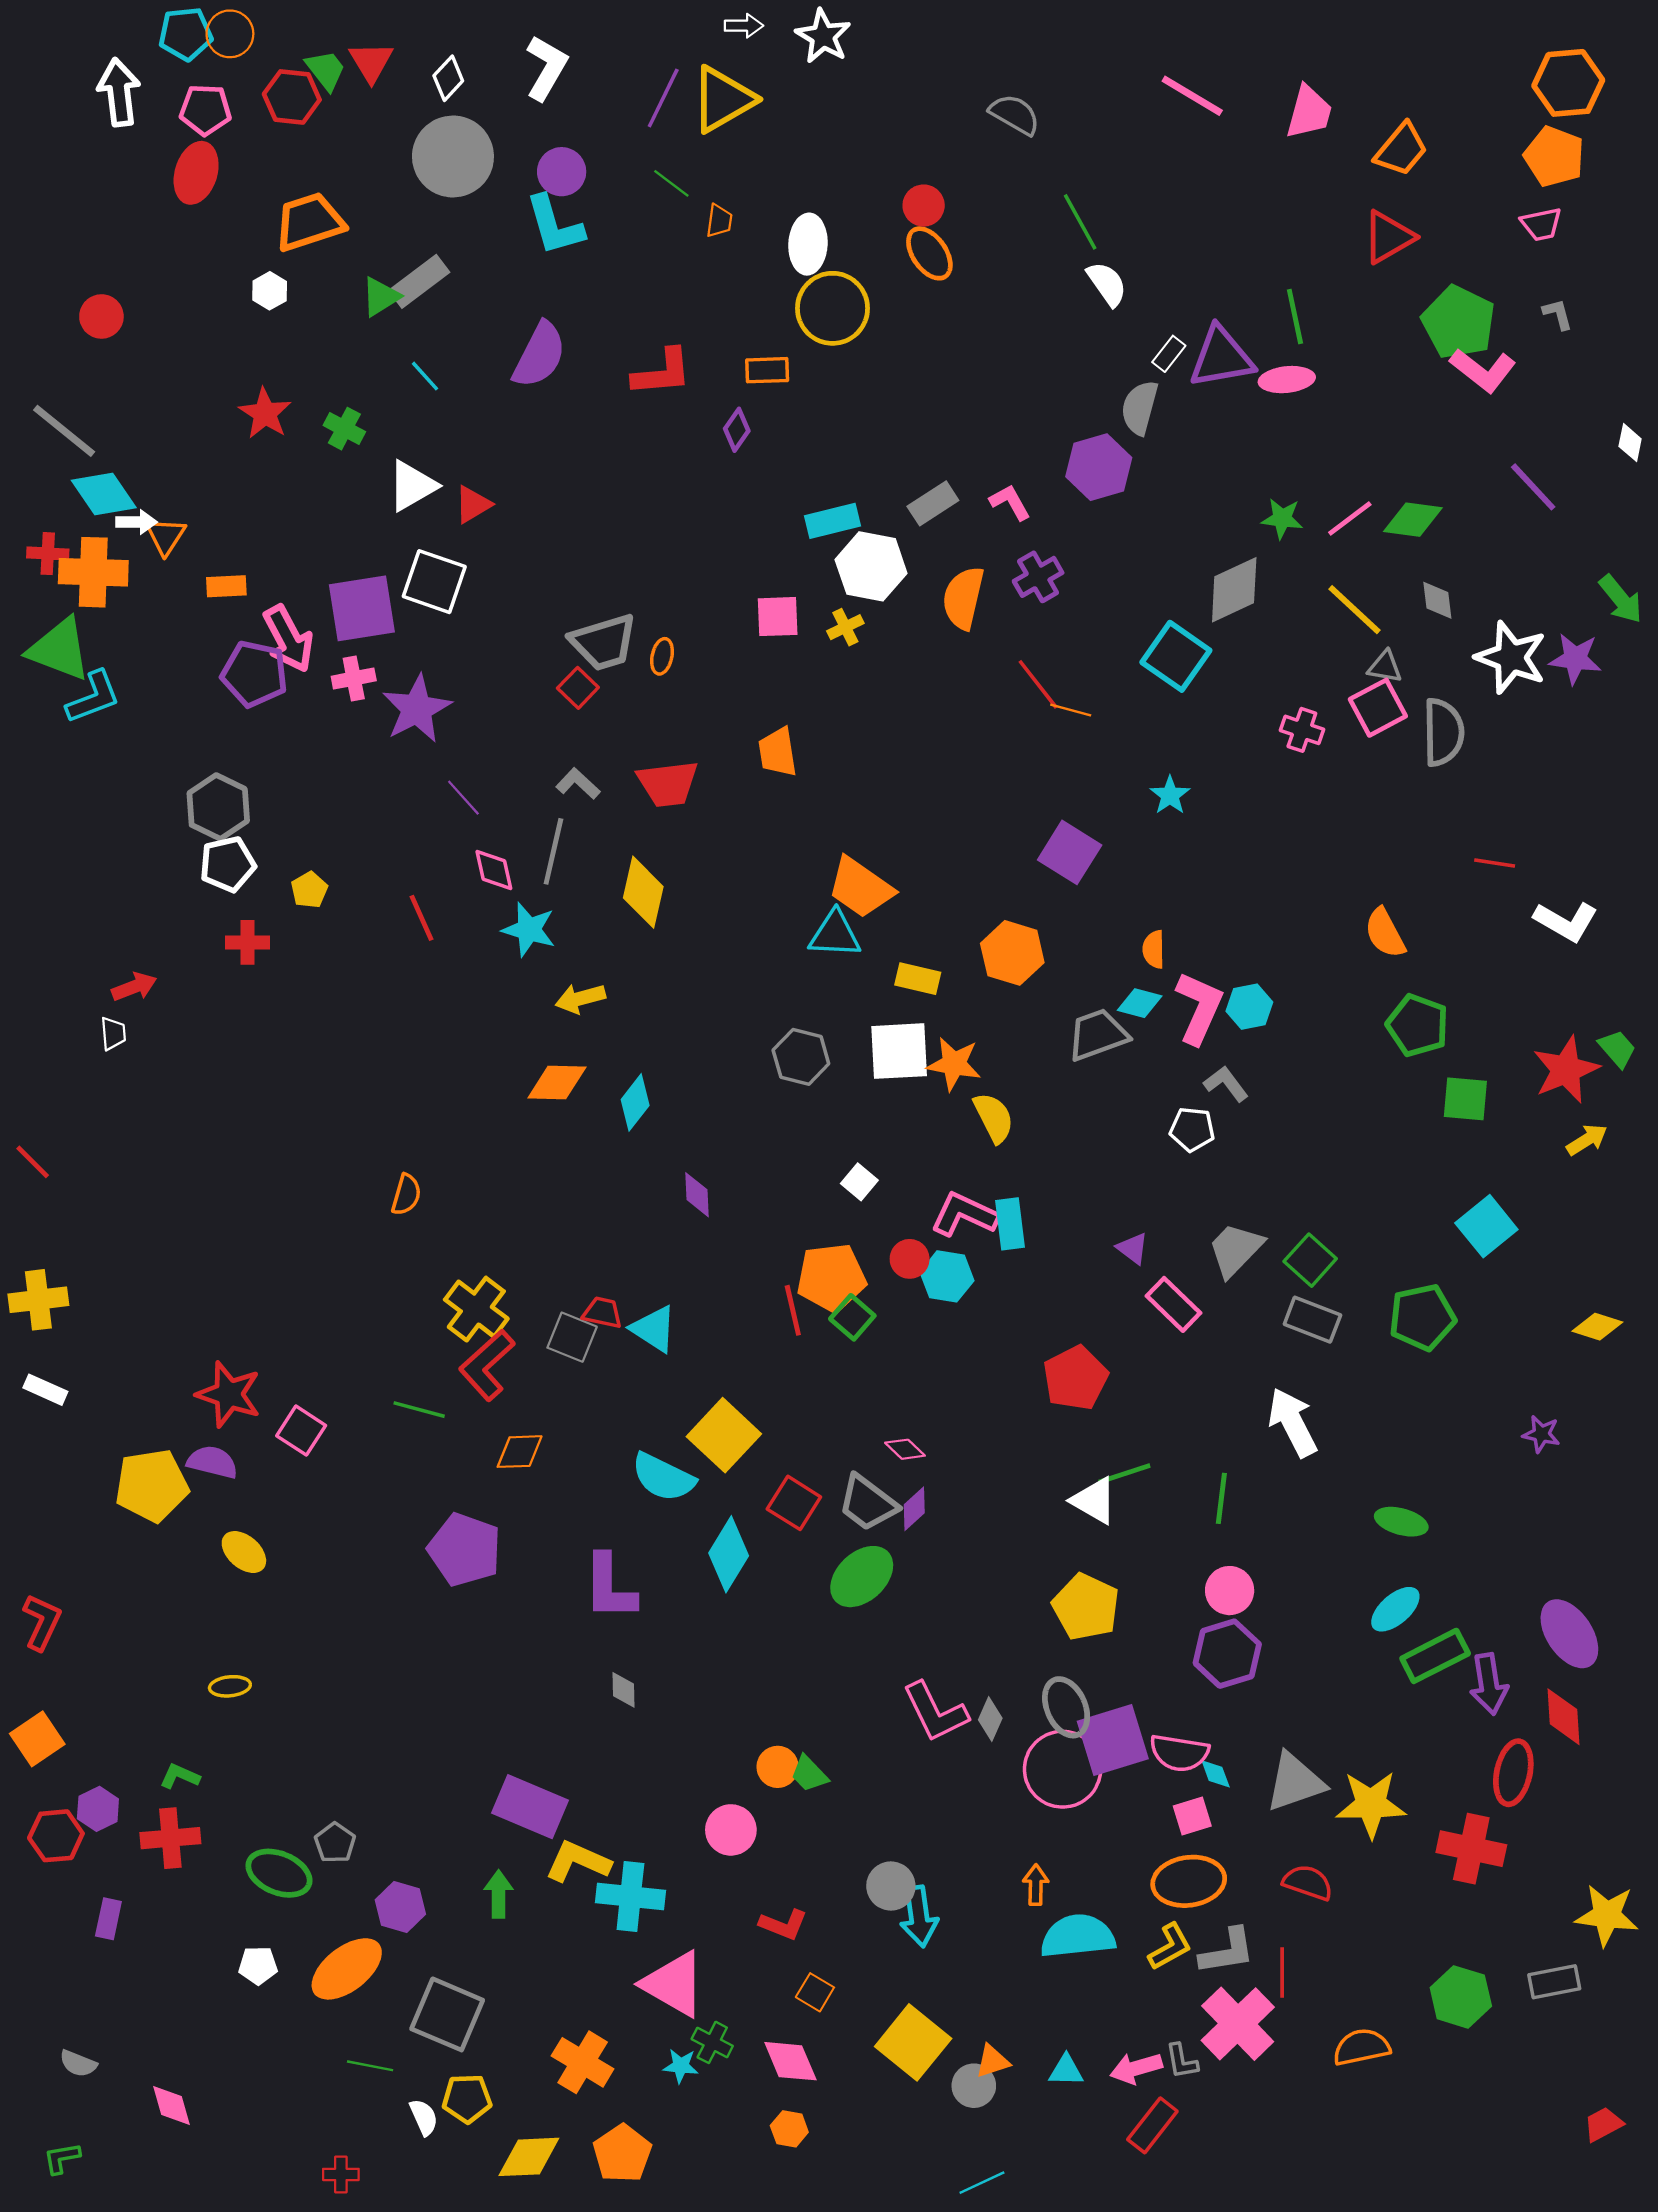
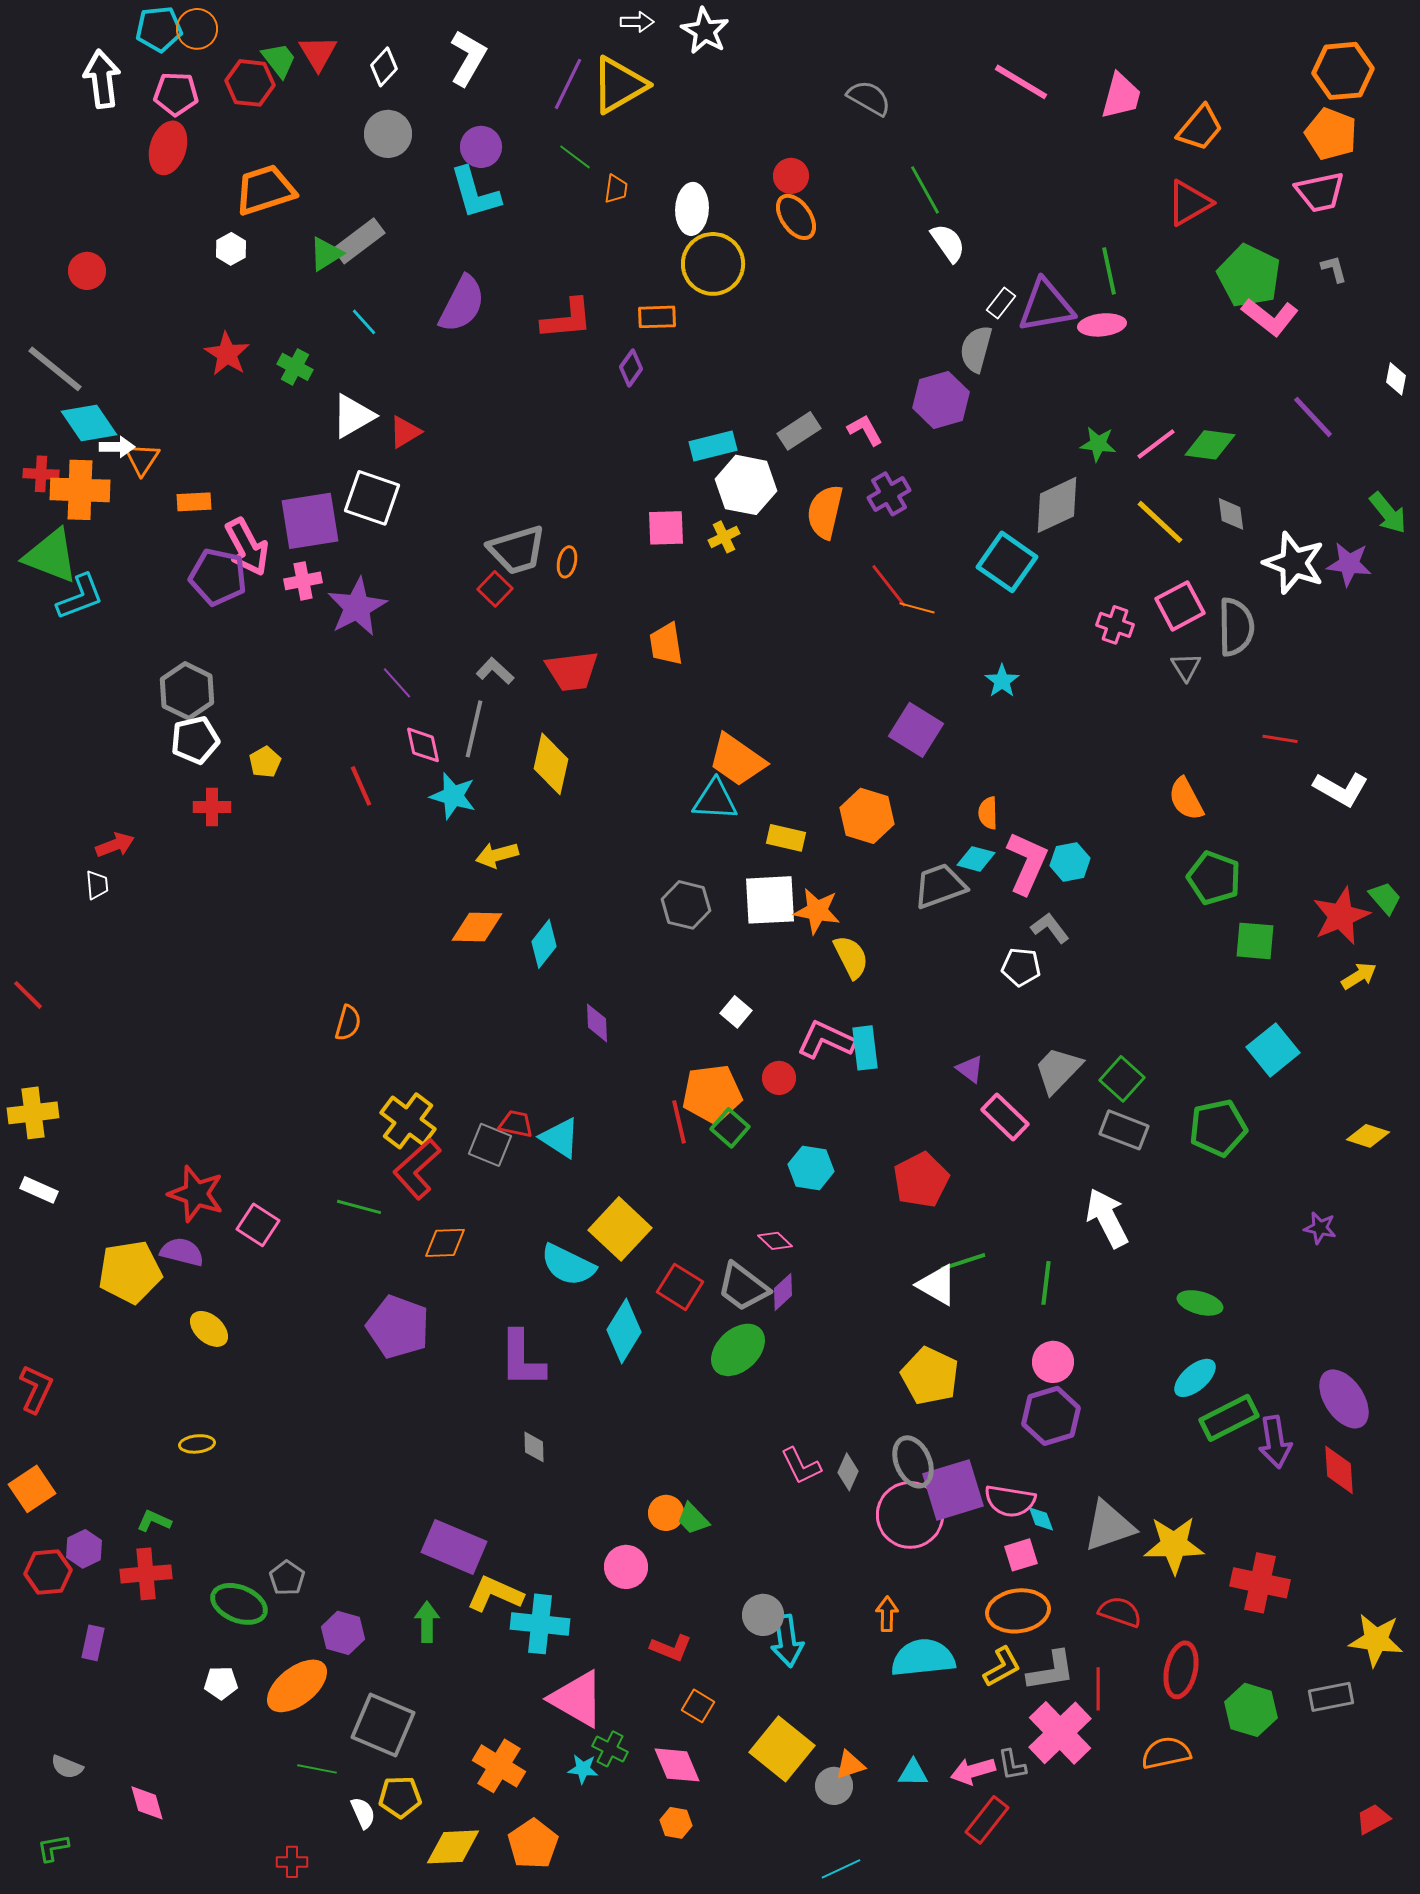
gray circle: (453, 156) -> (388, 134), size x0.7
pink trapezoid: (1541, 224) -> (1320, 192), size x1.4
gray triangle: (1385, 667) -> (1186, 667), moved, turned 48
cyan hexagon: (947, 1276) -> (811, 1168), moved
pink L-shape: (935, 1712) -> (801, 1466), size x0.7
red ellipse: (1513, 1773) -> (1181, 1670), moved

